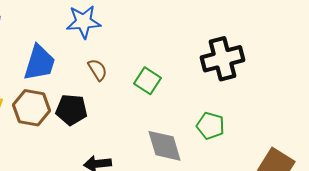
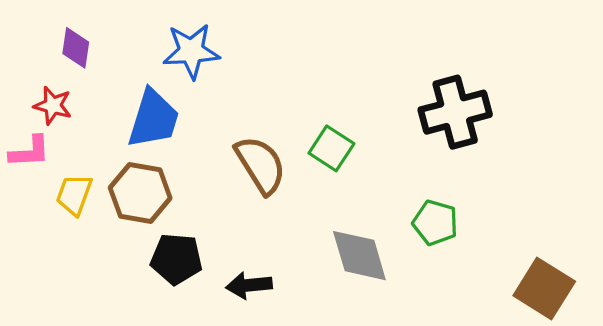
blue star: (83, 22) -> (191, 51), moved
brown semicircle: (97, 70) -> (261, 165), moved, size x1.6
black pentagon: (71, 110) -> (176, 259), moved

